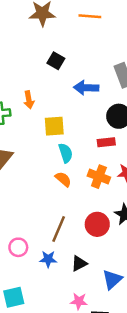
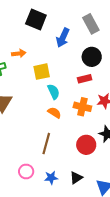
black square: (56, 61) -> (36, 20), size x1.5
blue arrow: (86, 88) -> (63, 38), turned -60
orange arrow: (29, 100) -> (19, 53), turned -80
brown line: (59, 229) -> (46, 144), moved

